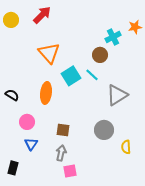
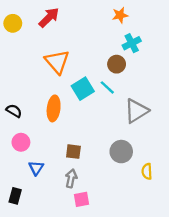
orange star: (135, 27) -> (120, 15), moved
pink circle: (27, 122) -> (21, 142), moved

